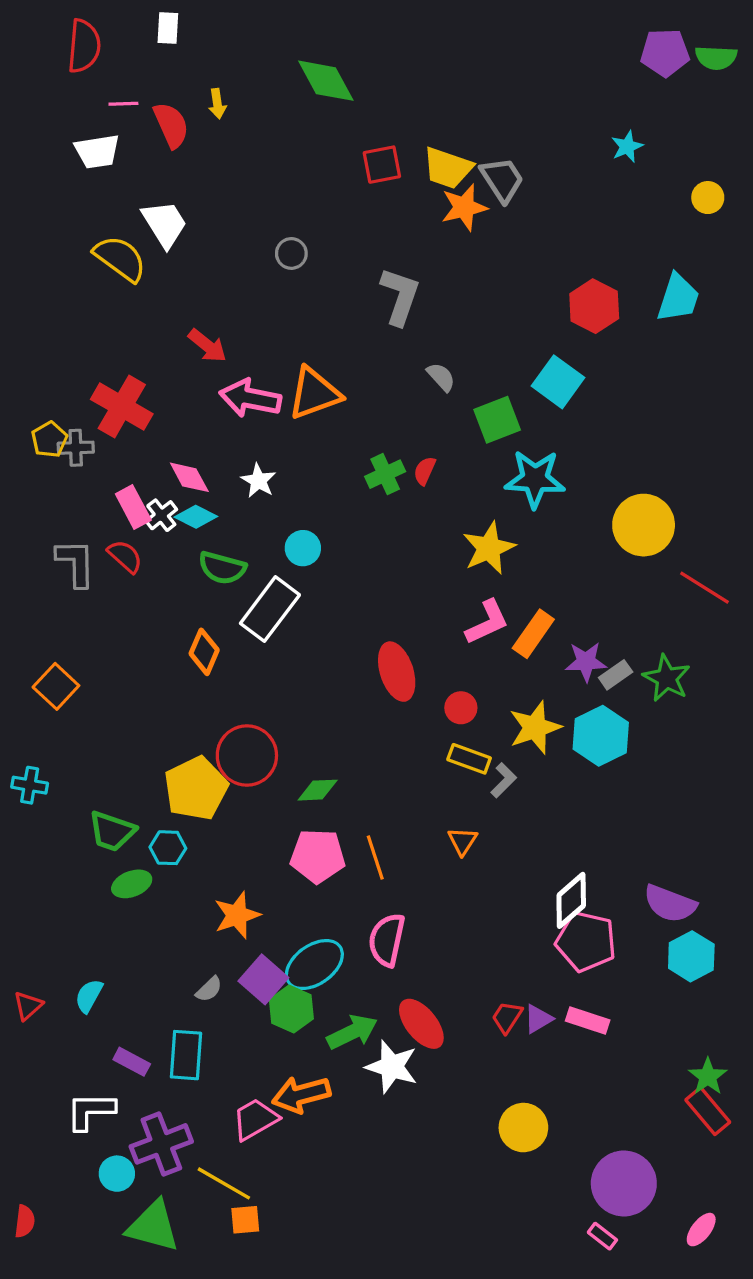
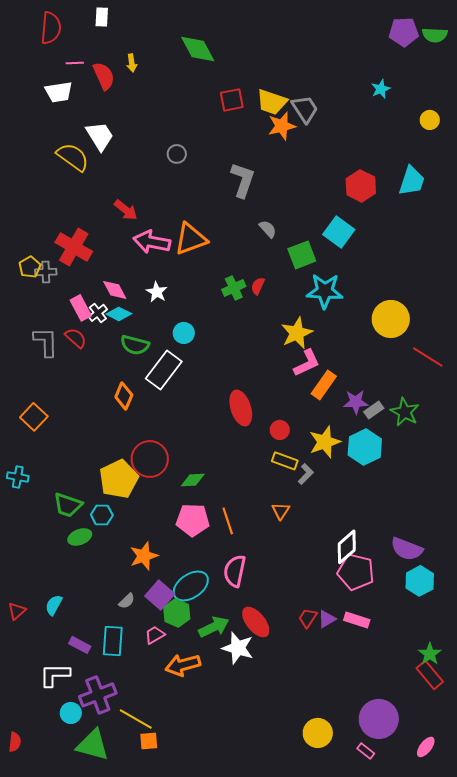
pink L-shape: (487, 622) -> (307, 363), moved
pink trapezoid: (255, 1119) -> (155, 635), moved, size x0.7
yellow circle: (523, 1128) -> (318, 733), moved

